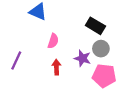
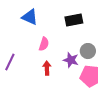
black rectangle: (95, 26) -> (74, 20), moved, turned -42

